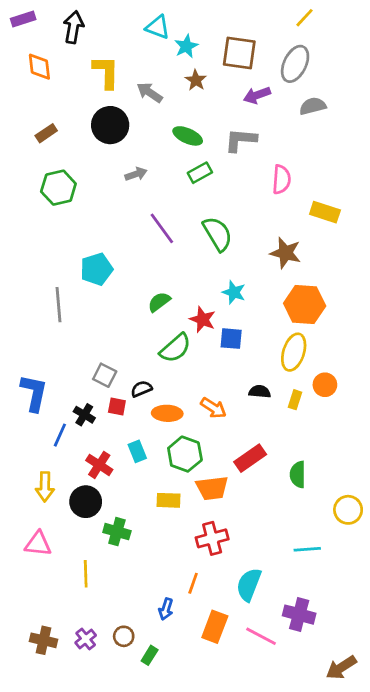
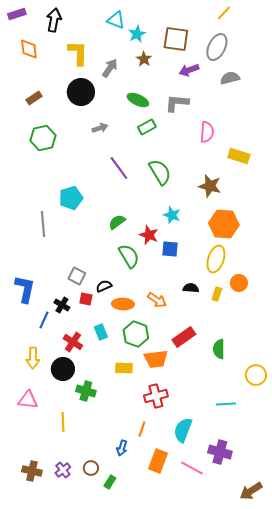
gray arrow: (150, 92) -> (110, 68), turned 90
green semicircle: (175, 348) -> (129, 256), turned -80

